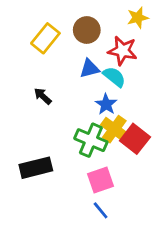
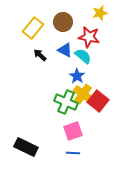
blue triangle: (90, 69) -> (65, 50), turned 42
black arrow: (43, 96) -> (40, 55), moved
black rectangle: (36, 168) -> (26, 147), moved, turned 40
blue line: (101, 210) -> (73, 153), turned -48

